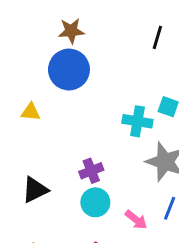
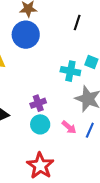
black line: (157, 37) -> (77, 23), moved
pink arrow: (136, 220) -> (69, 127), moved

